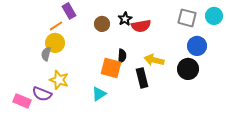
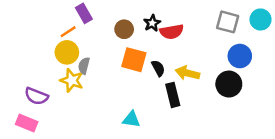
gray semicircle: (46, 54) -> (84, 66), moved
black semicircle: (122, 56) -> (158, 68), moved, turned -32
orange square: (111, 68) -> (134, 60), moved
yellow star: (59, 80) -> (72, 80), moved
purple semicircle: (42, 94) -> (36, 96), moved
cyan triangle: (99, 94) -> (131, 119), moved, turned 42

